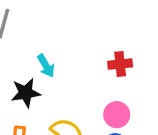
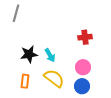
cyan arrow: (46, 66) -> (50, 55), moved

